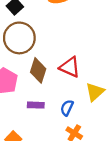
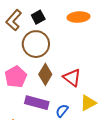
purple rectangle: (36, 105) -> (37, 103), size x1.6

